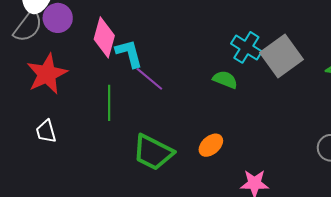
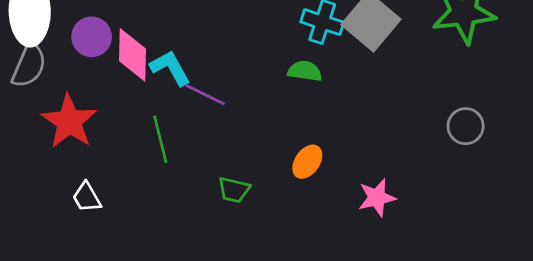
purple circle: (58, 18) -> (92, 37), moved
green trapezoid: (153, 152) -> (234, 190), size x0.6

